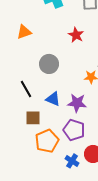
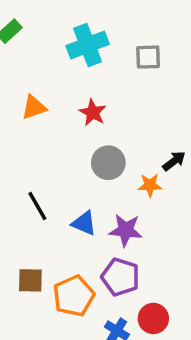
red star: (76, 35) -> (93, 113), moved
gray circle: (49, 64) -> (108, 163), moved
brown square: (33, 118) -> (30, 280), moved

